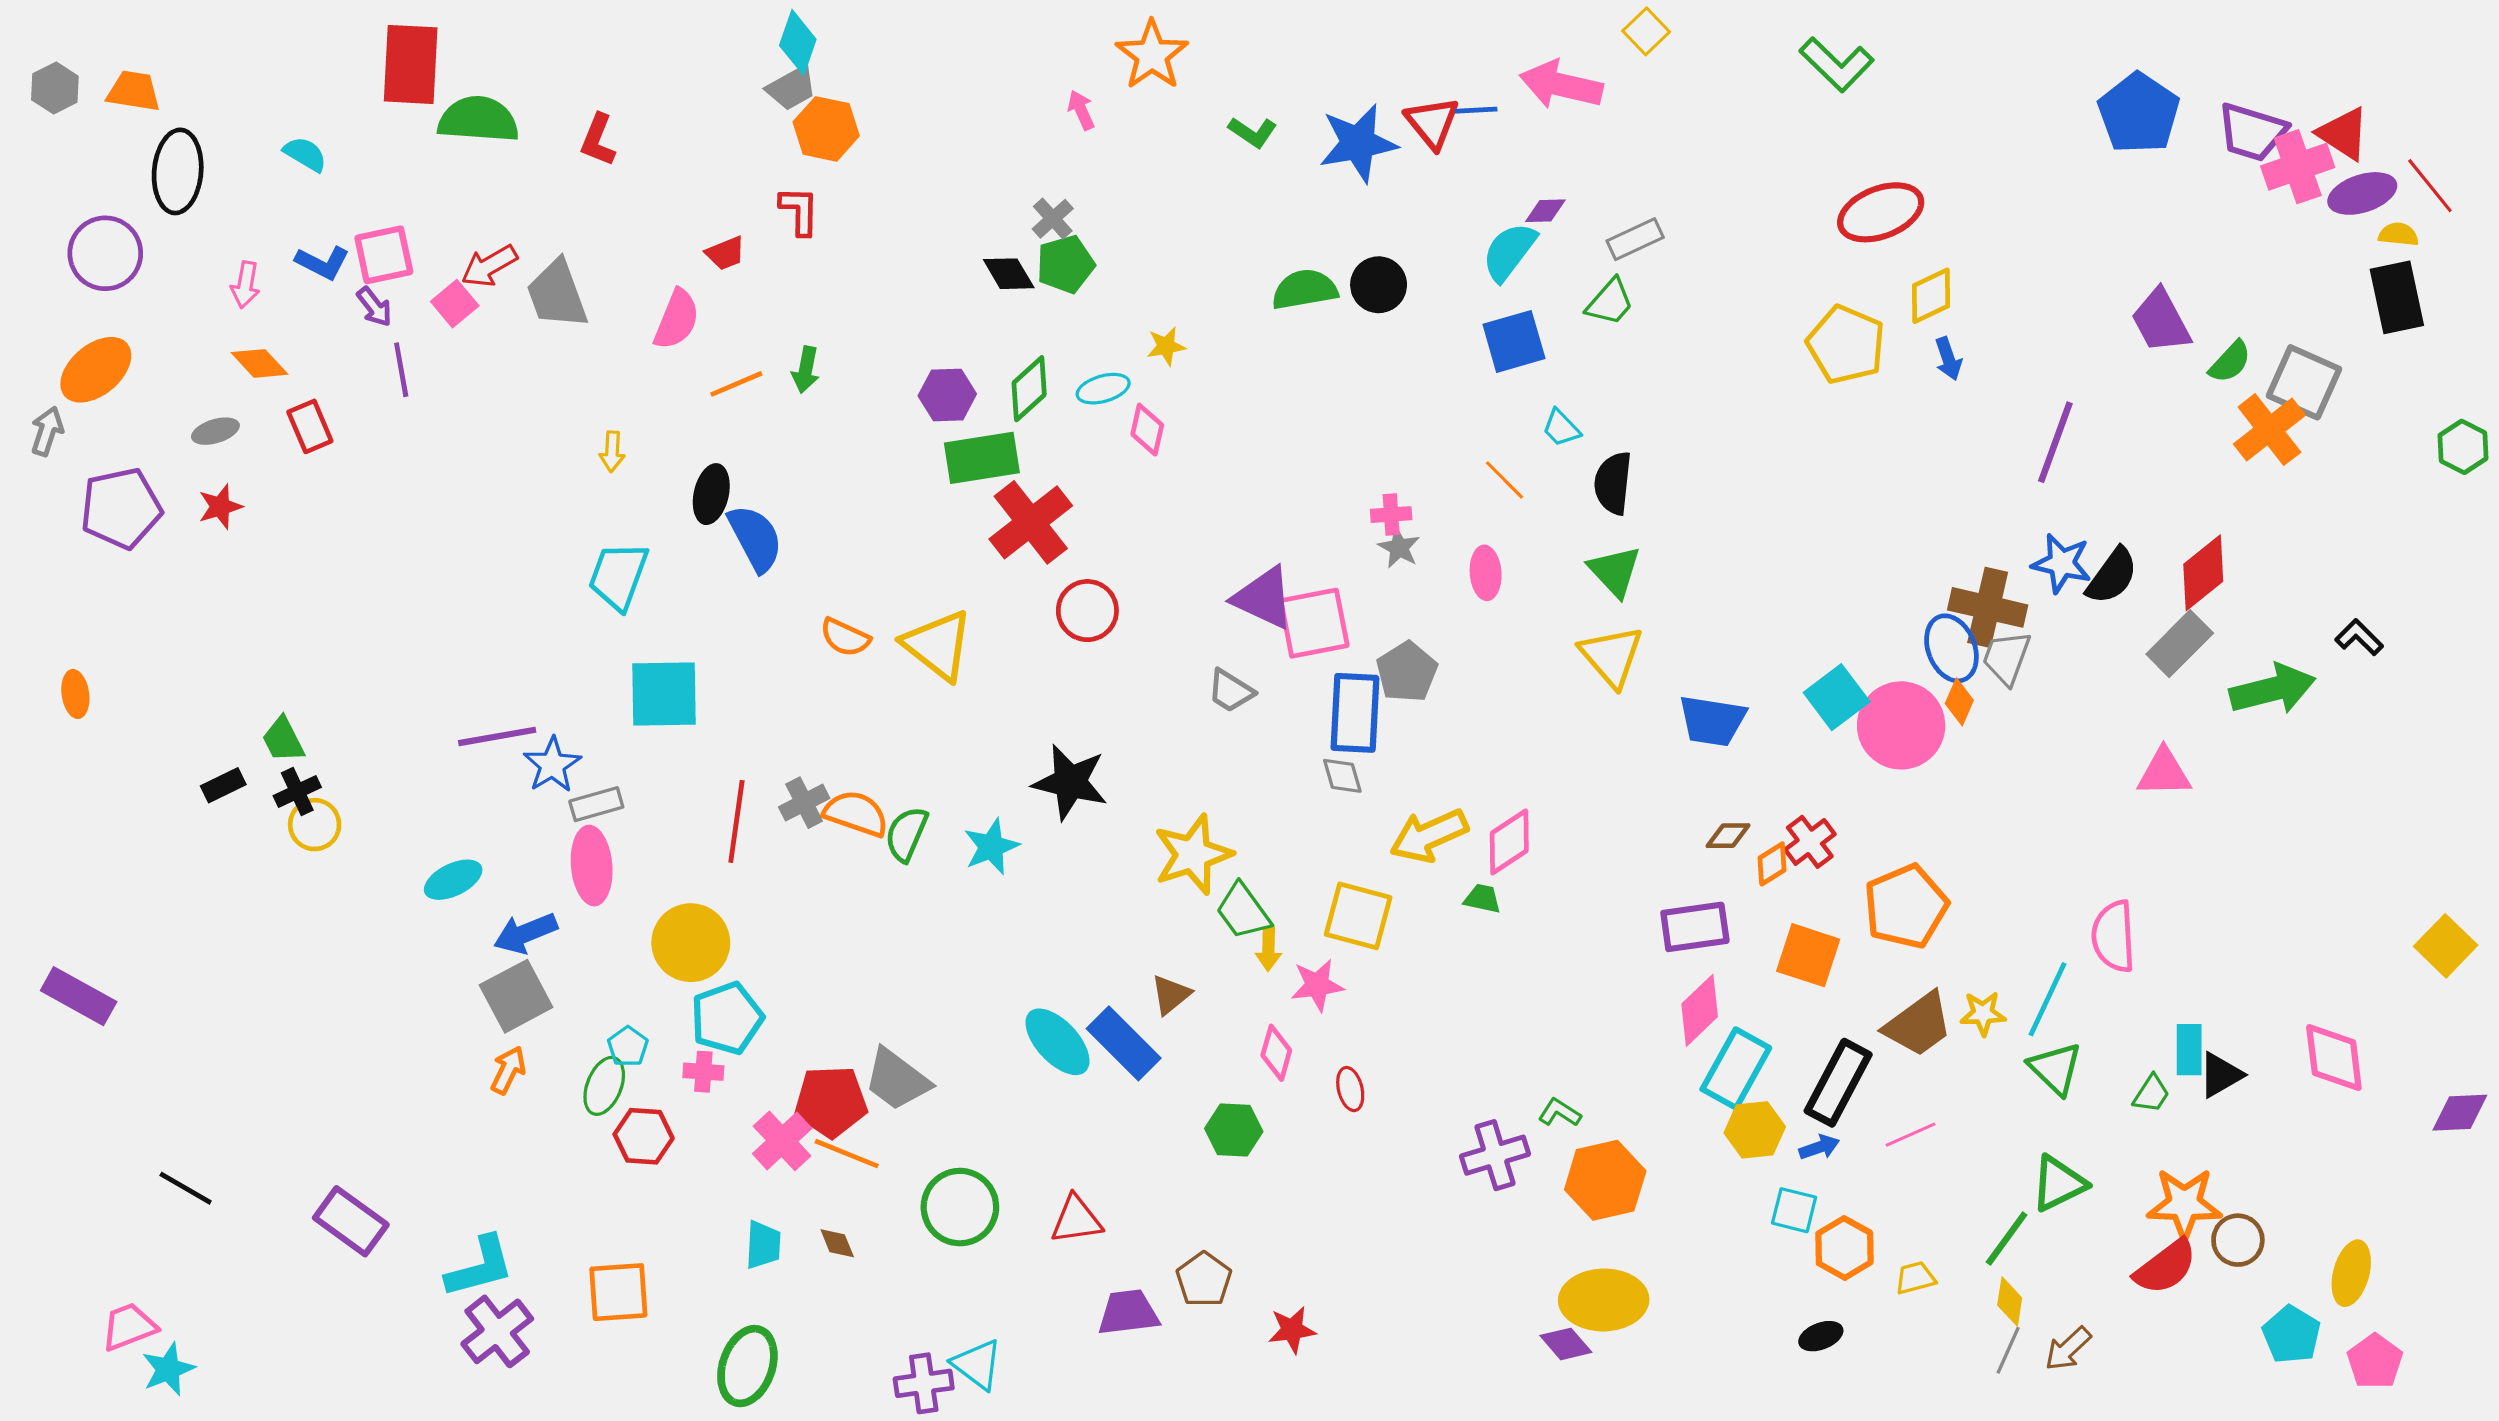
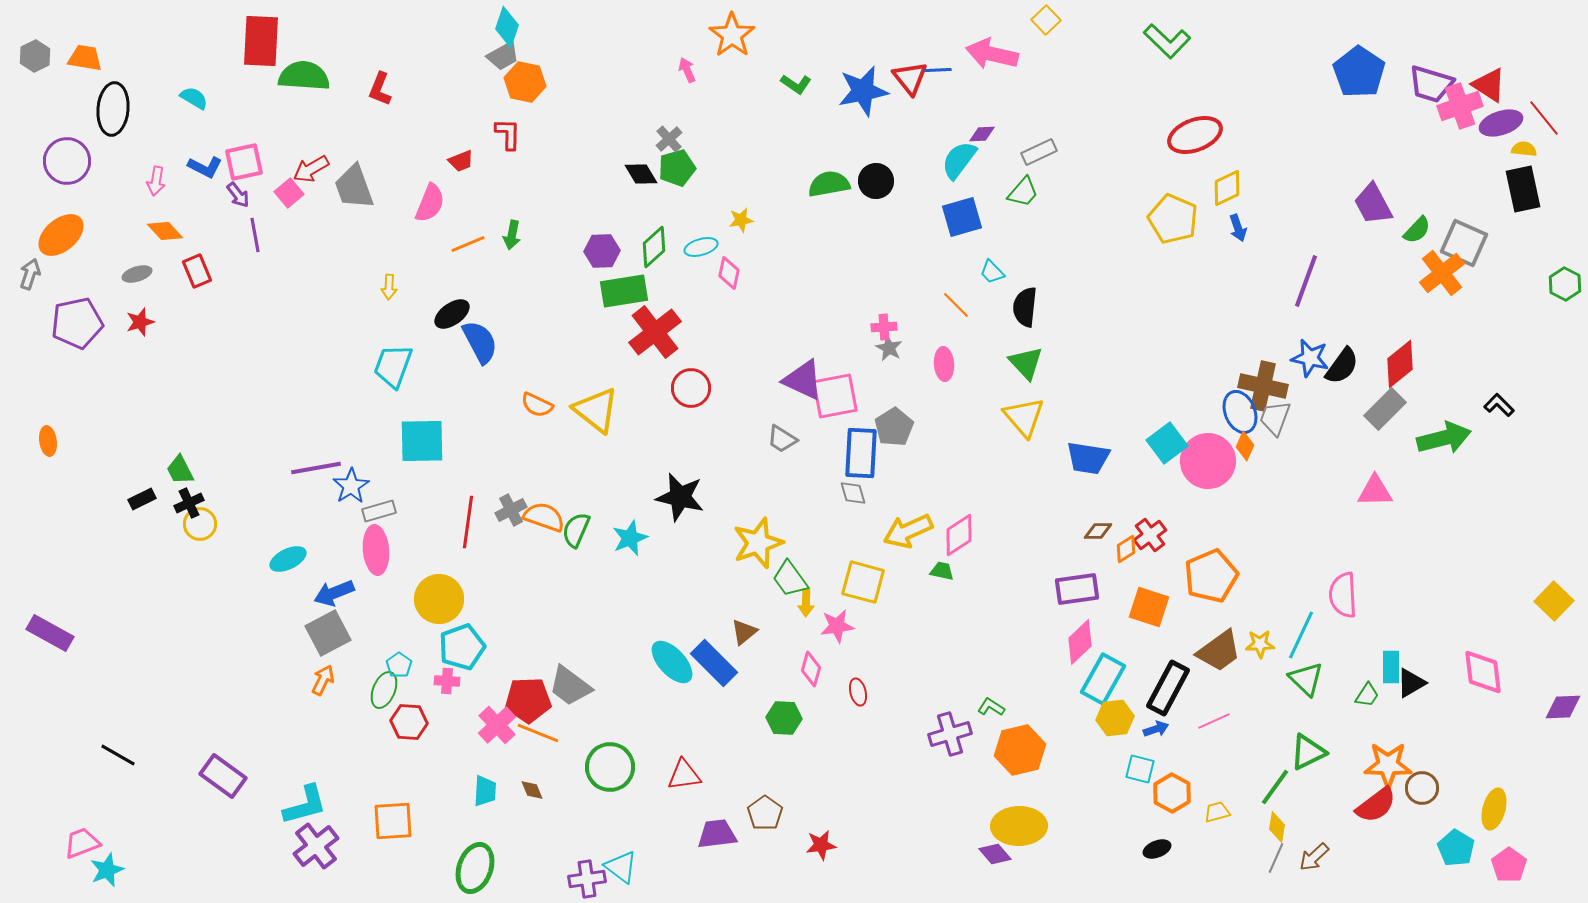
black ellipse: (711, 494) -> (452, 314), turned 42

